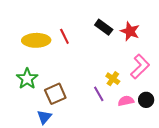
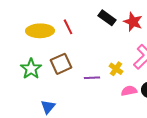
brown square: (55, 94) -> (61, 64), moved
purple line: (99, 94) -> (92, 78), moved, turned -63

